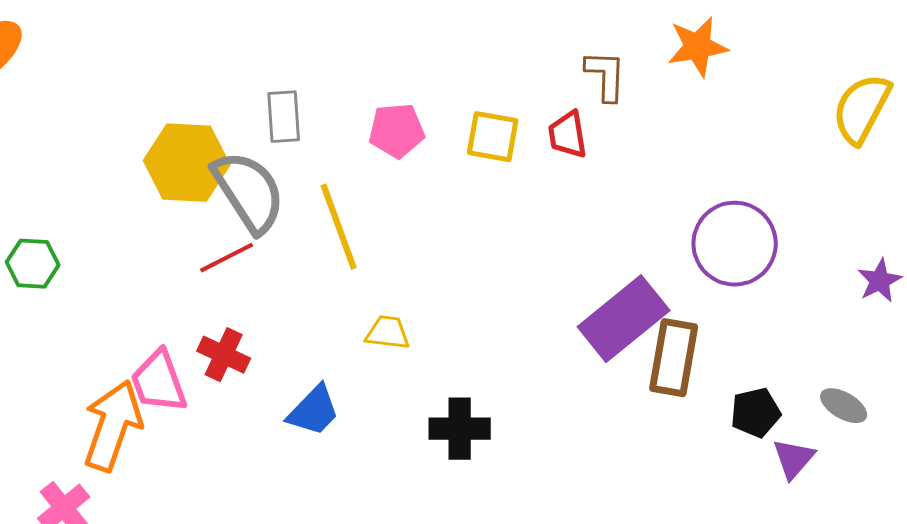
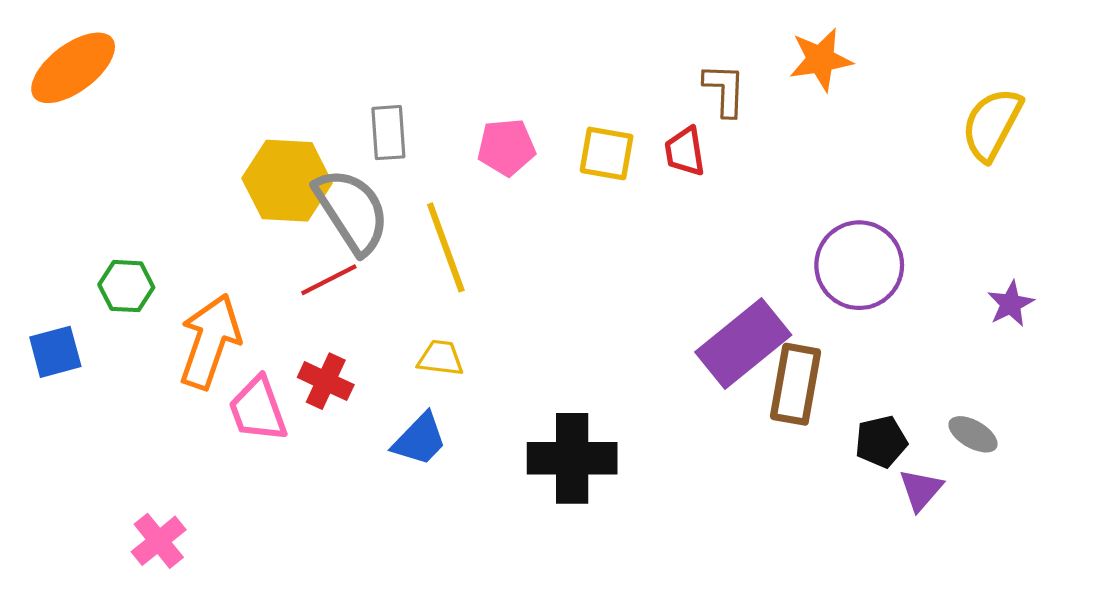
yellow trapezoid: (388, 333) -> (441, 358), moved
orange arrow: (113, 426) -> (210, 341), moved
black cross: (460, 429) -> (572, 458), size x1.4

